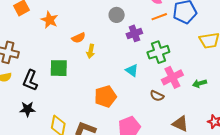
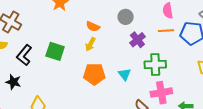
purple cross: (134, 33) -> (137, 40), turned -35
orange semicircle: (78, 38) -> (93, 26), moved, turned 32
orange pentagon: (105, 96) -> (94, 74), moved

